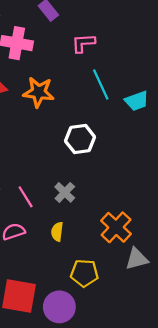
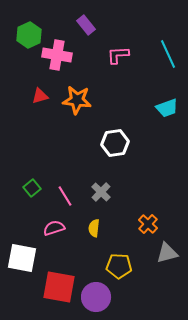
cyan line: (101, 85) -> (168, 54), moved
orange cross: (116, 227) -> (148, 224), size x0.7

